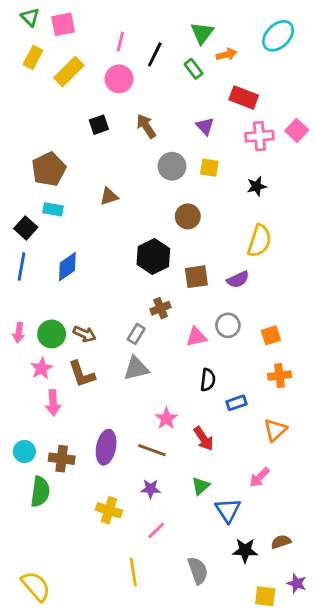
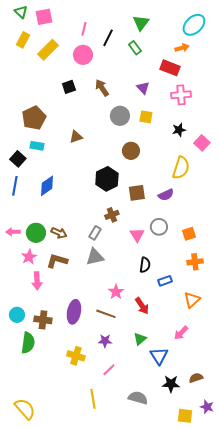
orange arrow: (226, 54) -> (182, 48), moved
pink square: (297, 130) -> (202, 143), moved
pink arrow: (19, 333) -> (13, 232), turned 80
pink triangle: (196, 337) -> (137, 235), turned -49
brown L-shape: (82, 374) -> (57, 261), turned 125
gray semicircle: (198, 570) -> (138, 398), turned -54

